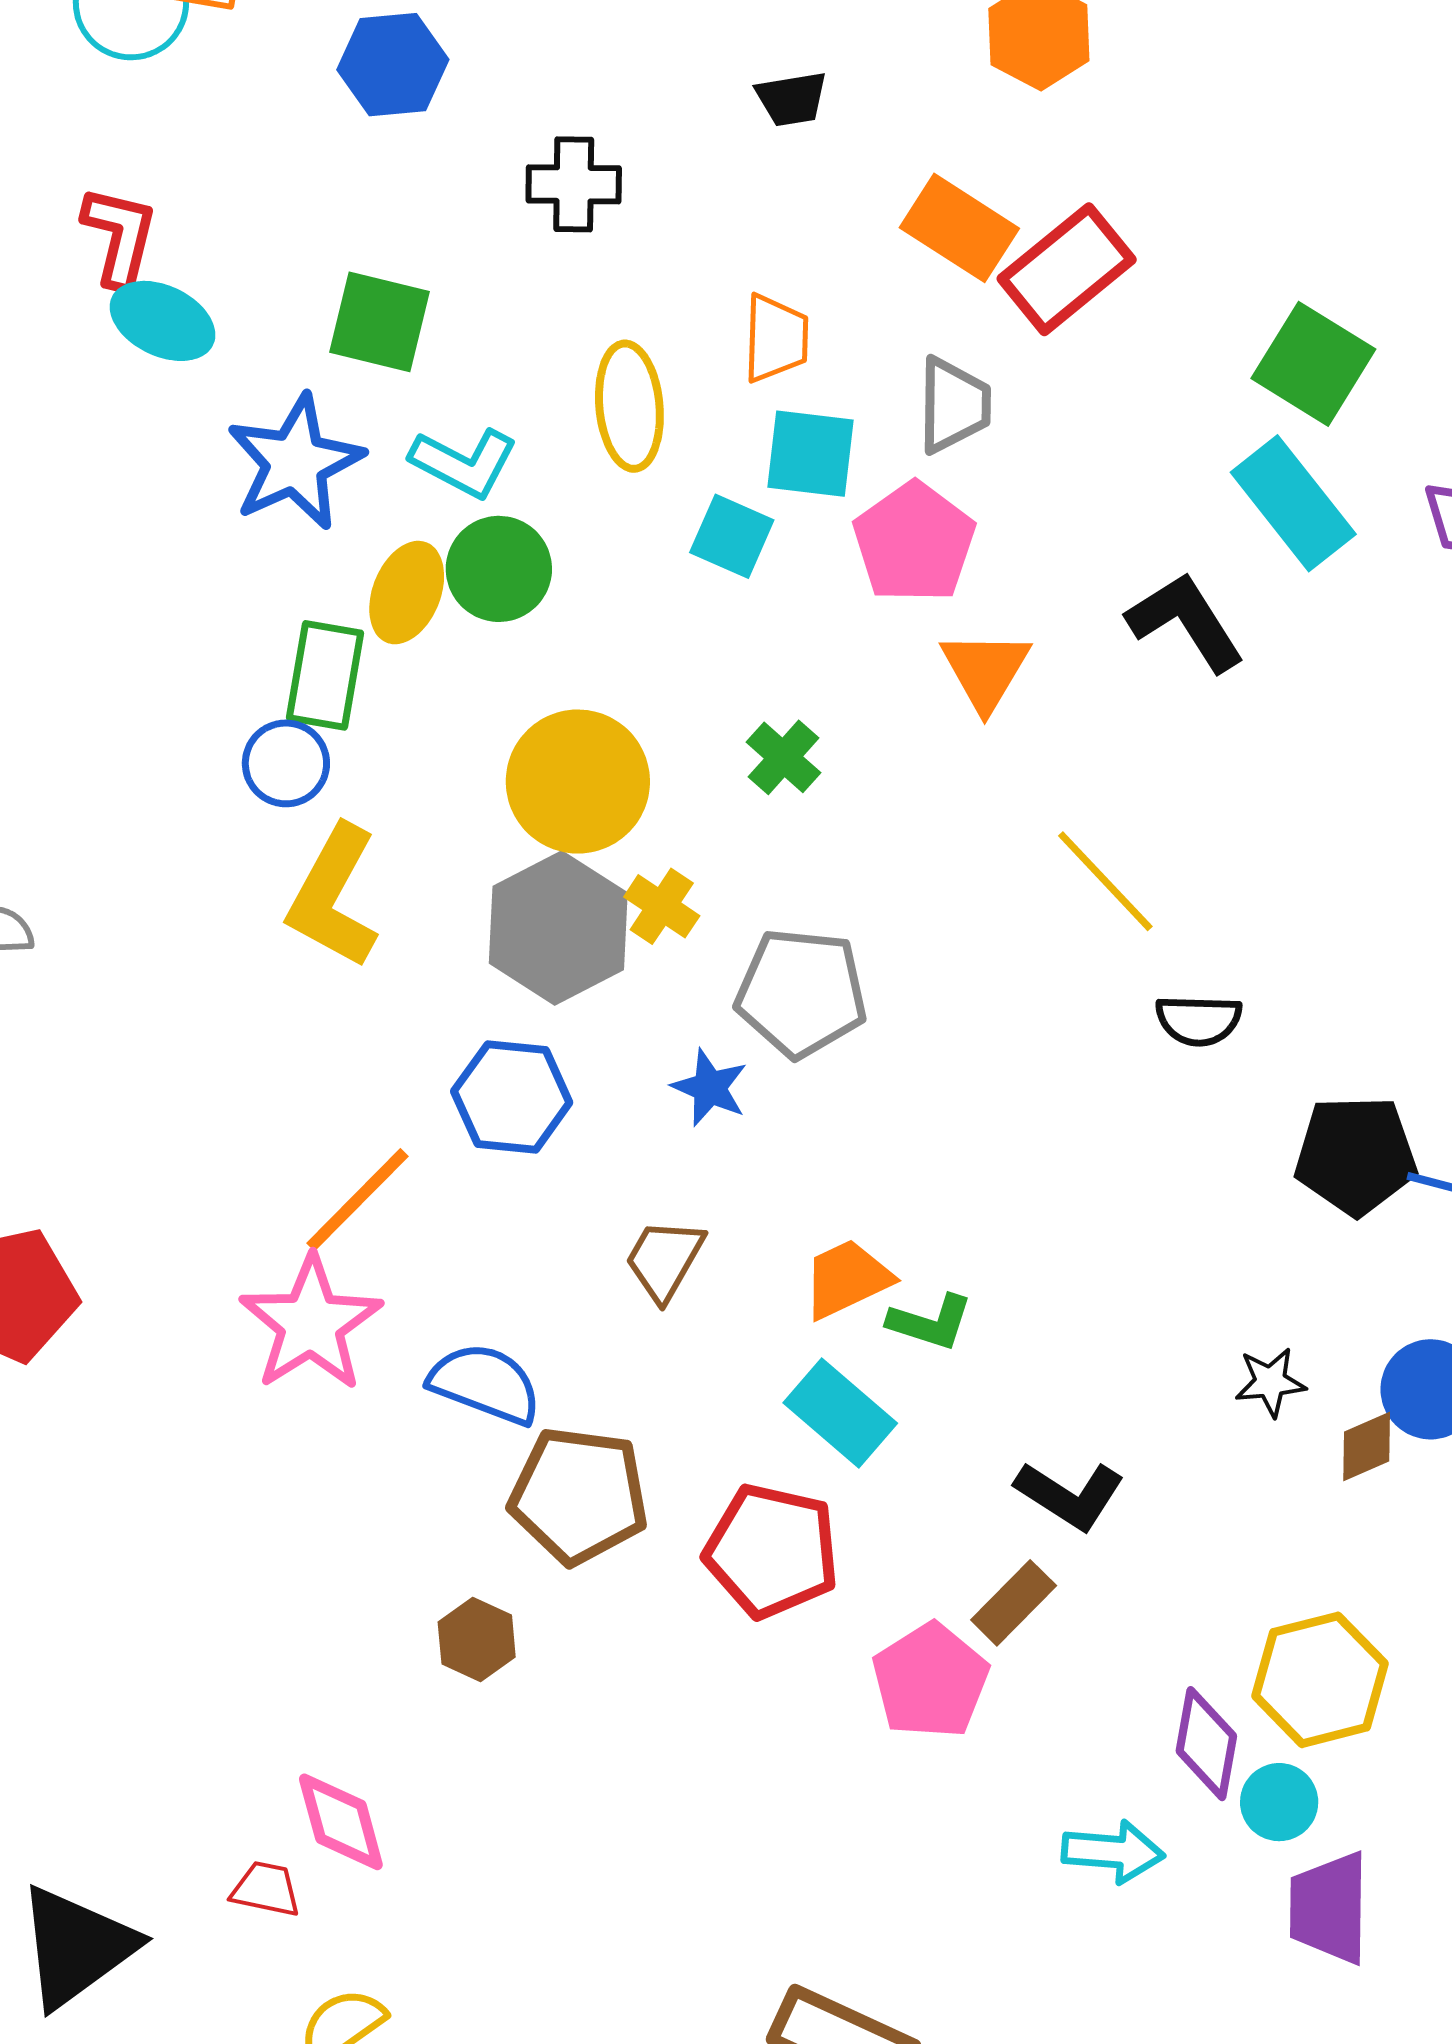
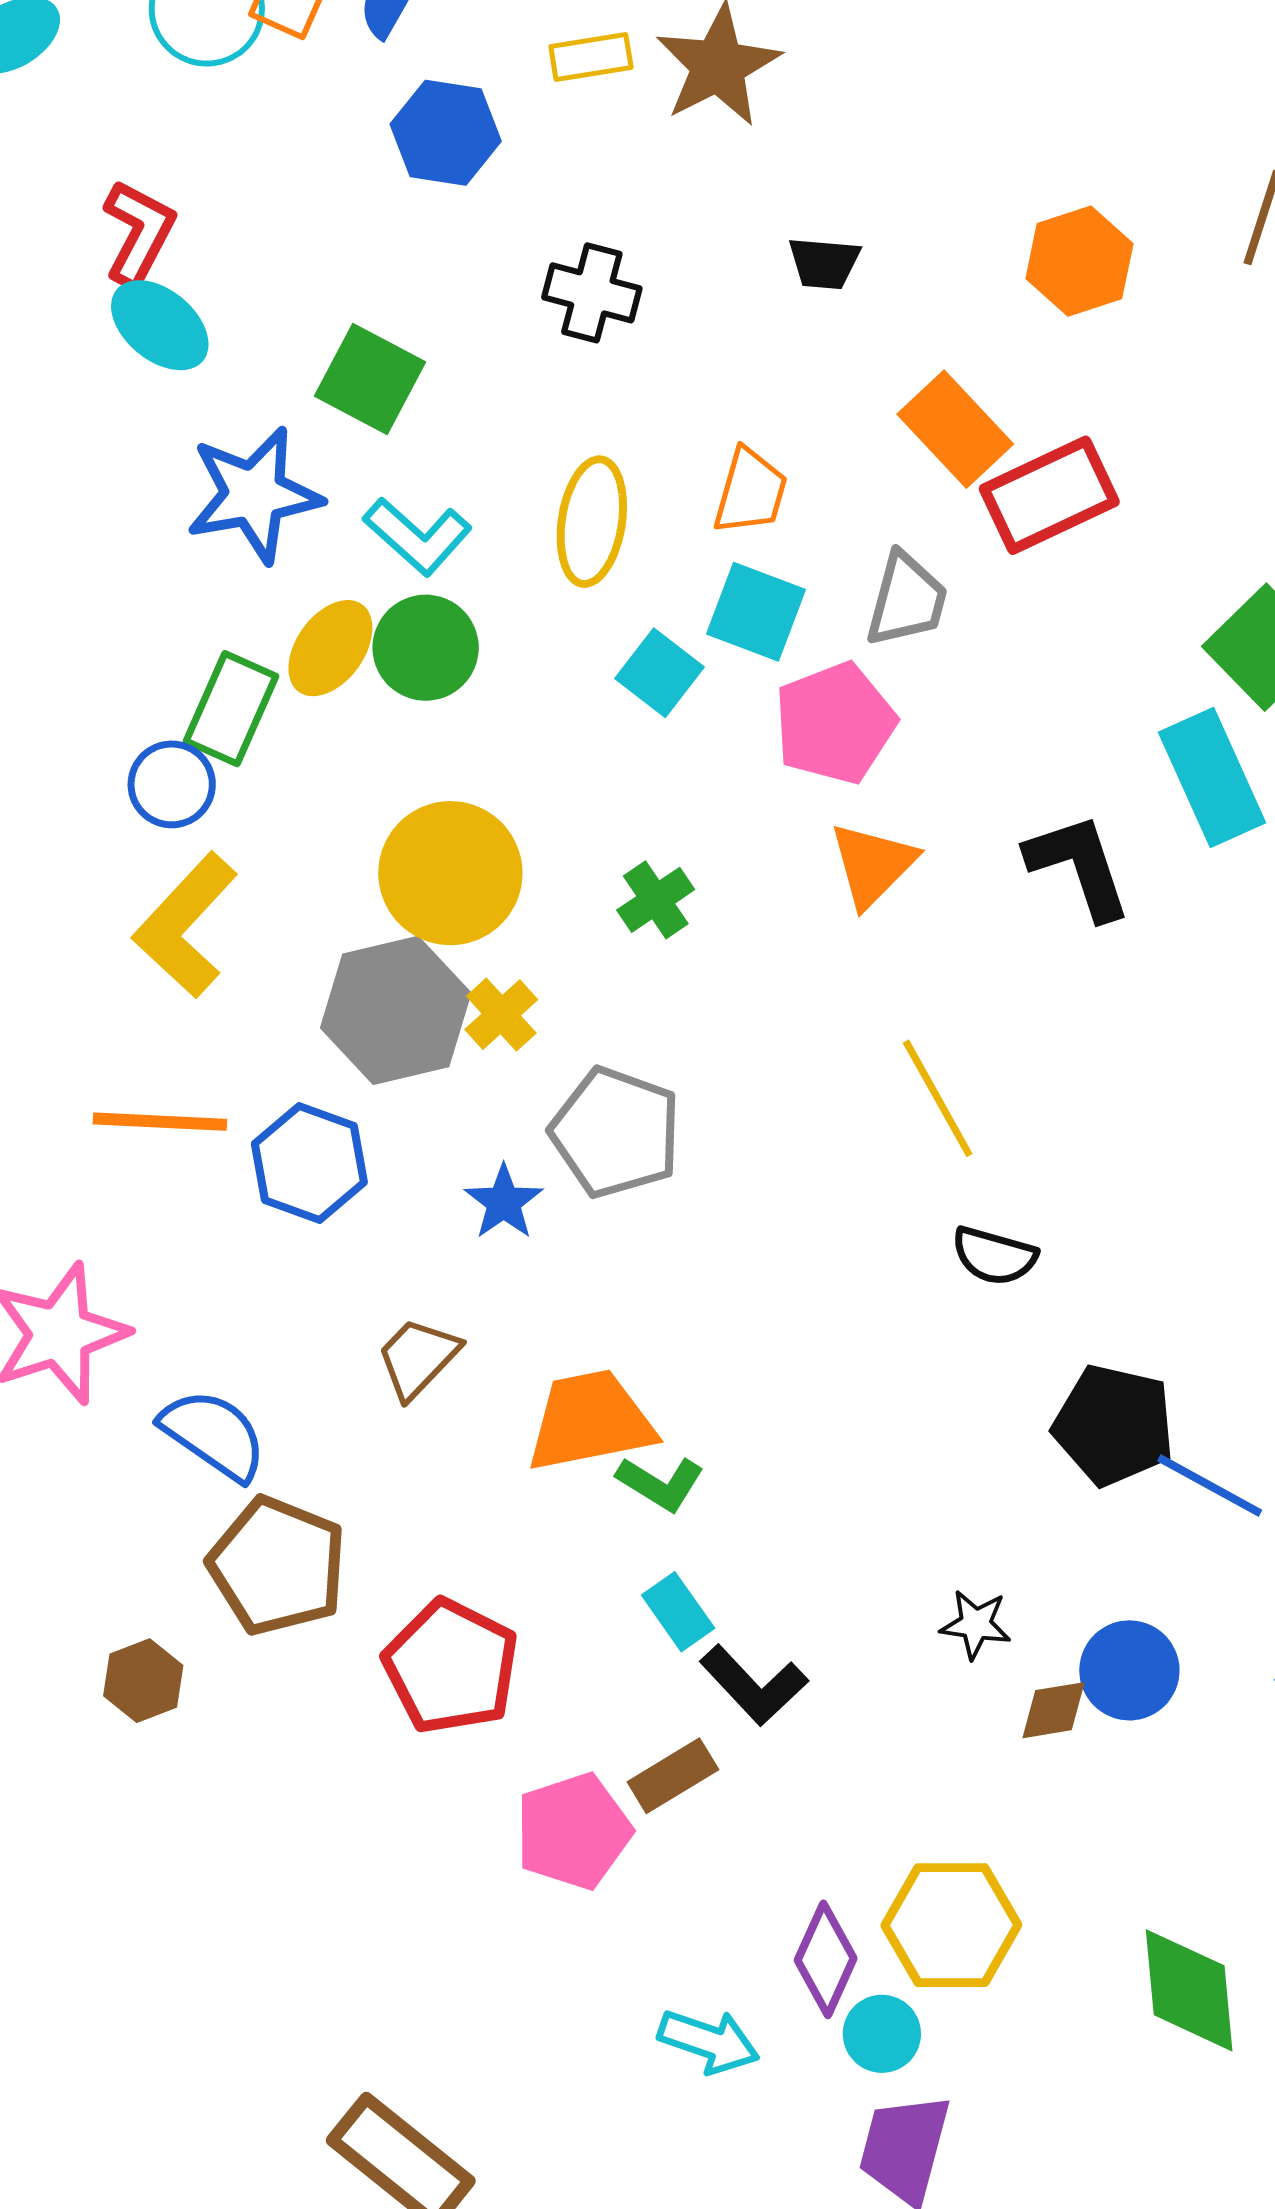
orange line: (358, 1200) -> (160, 1122), moved, turned 34
orange trapezoid: (847, 1279) -> (590, 1421), size x1.4
cyan rectangle: (840, 1413) -> (678, 1612), moved, size x0.7

